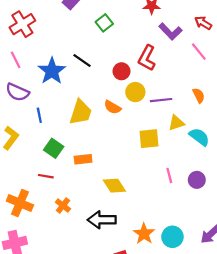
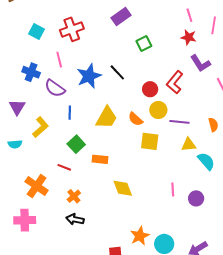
yellow square: (149, 139) -> (150, 141), moved
black arrow: (102, 220) -> (75, 219), moved, size x0.7

